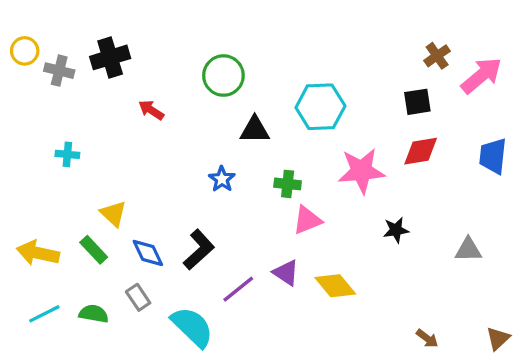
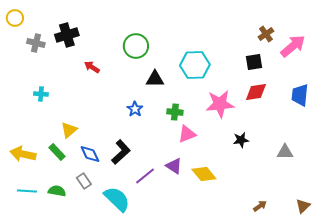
yellow circle: (25, 51) -> (15, 18), moved
yellow triangle: (113, 214) -> (69, 130), turned 36
cyan line: (44, 314) -> (27, 191), turned 30
brown arrow: (427, 338) -> (260, 206), turned -72

